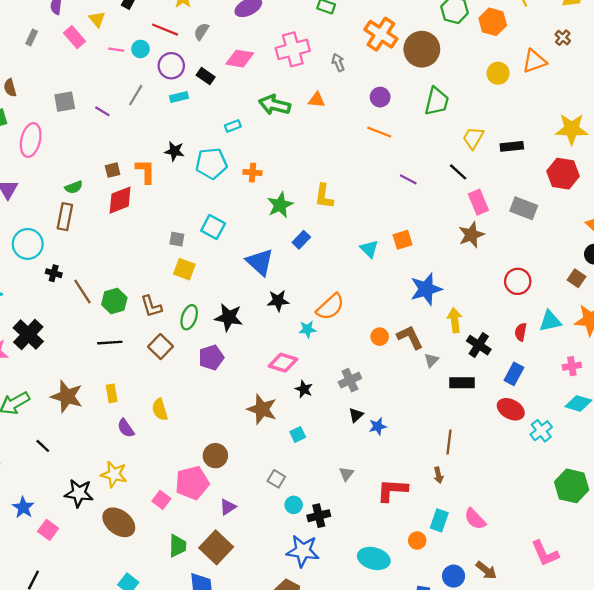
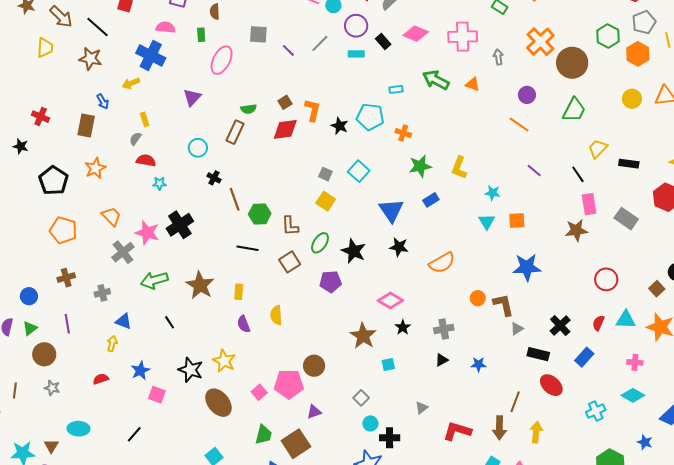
black star: (174, 151) -> (340, 126), moved
brown square: (113, 170) -> (285, 102), turned -32
cyan circle: (28, 244) -> (198, 148), size x0.7
yellow arrow: (455, 320) -> (536, 432), moved
cyan star: (307, 329) -> (493, 193), moved
red ellipse: (511, 409) -> (551, 385), moved
blue star: (378, 426) -> (478, 364), moved
brown arrow: (438, 475) -> (499, 428), size x1.6
pink square: (48, 530) -> (157, 395), turned -30

